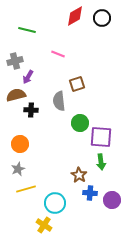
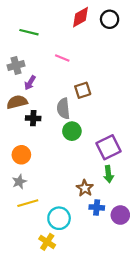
green circle: (80, 123) -> (72, 131), moved
purple square: (101, 137) -> (108, 147), turned -30

